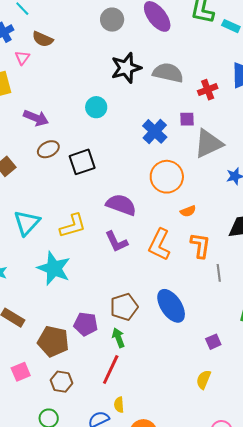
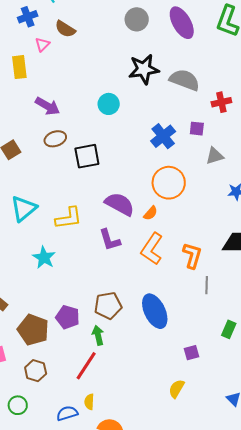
gray triangle: (208, 144) -> (215, 156), size x0.6
orange semicircle: (188, 211) -> (151, 213), moved, turned -35
cyan star: (54, 268) -> (44, 258), size x0.7

